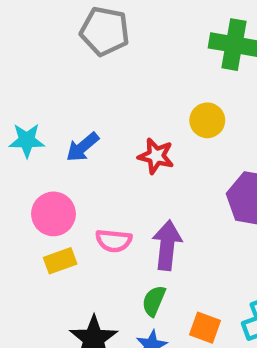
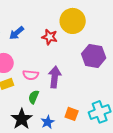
yellow circle: (207, 120) -> (73, 21), size x1.6
green semicircle: (154, 301) -> (34, 97), moved

